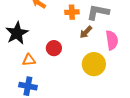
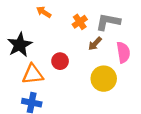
orange cross: (72, 12) -> (80, 22), turned -32
orange triangle: (29, 60) -> (33, 74), size x1.5

